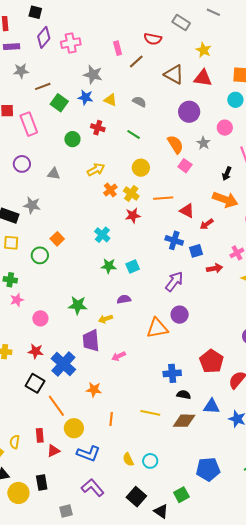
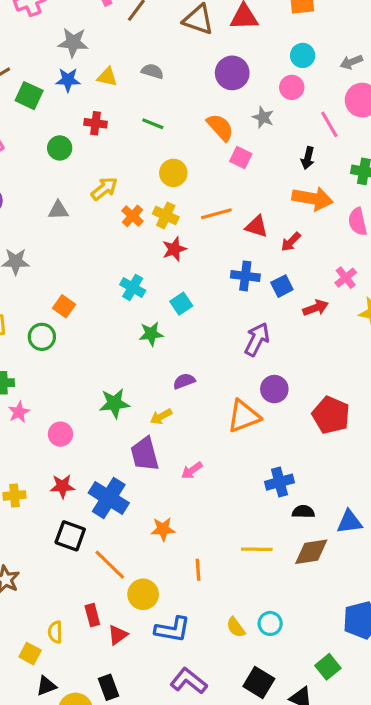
cyan circle: (235, 100) -> (303, 55), moved
gray triangle: (54, 174) -> (58, 210), moved
cyan square: (133, 266) -> (181, 304), moved
red pentagon: (211, 361) -> (331, 415), moved

